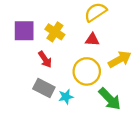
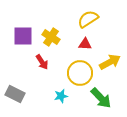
gray rectangle: (44, 88) -> (15, 94), moved

